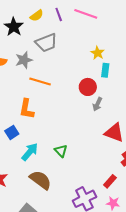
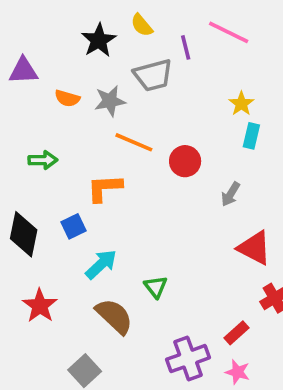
purple line: (59, 14) -> (186, 47), moved
yellow semicircle: (37, 16) -> (142, 25), turned 80
red circle: (88, 87) -> (185, 161), moved
orange L-shape: (27, 109) -> (104, 188), turned 70
green triangle: (61, 151) -> (156, 287), moved

